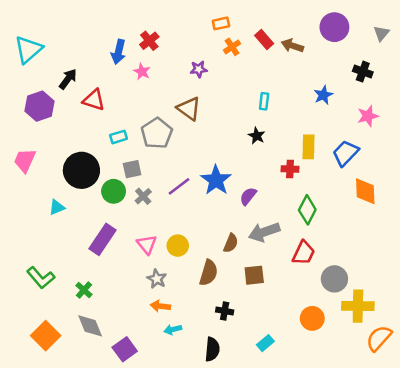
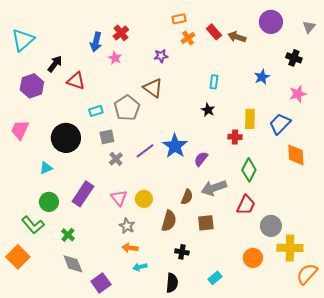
green circle: (114, 191) -> (49, 202), moved
orange square: (46, 336) -> (18, 257), moved

